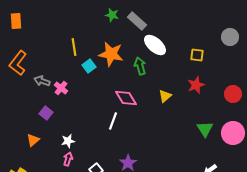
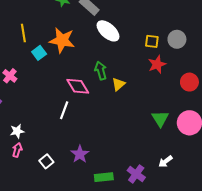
gray circle: (230, 37) -> (177, 39), moved
green arrow: (140, 66) -> (101, 71), moved
red star: (196, 85) -> (157, 64), moved

